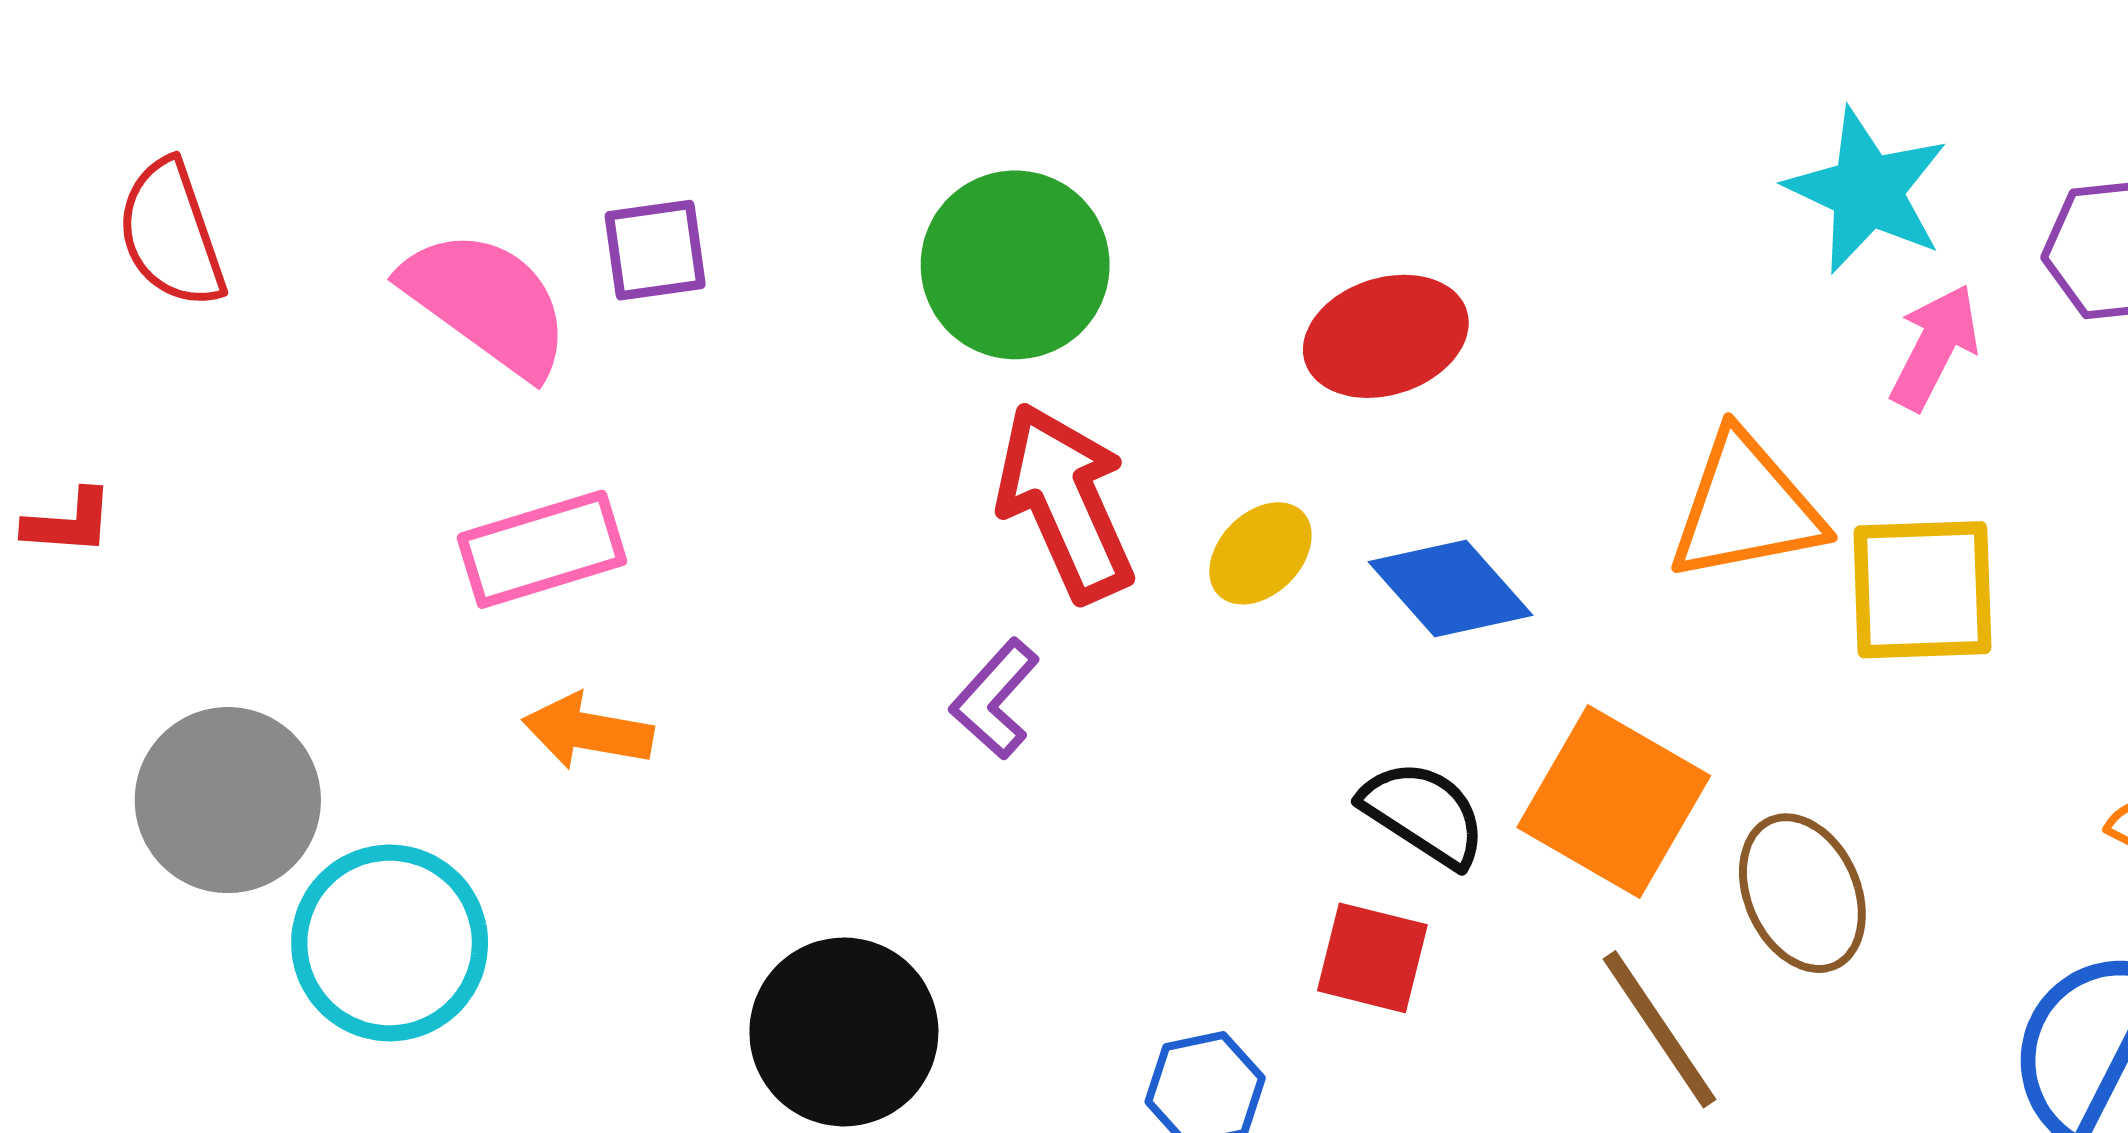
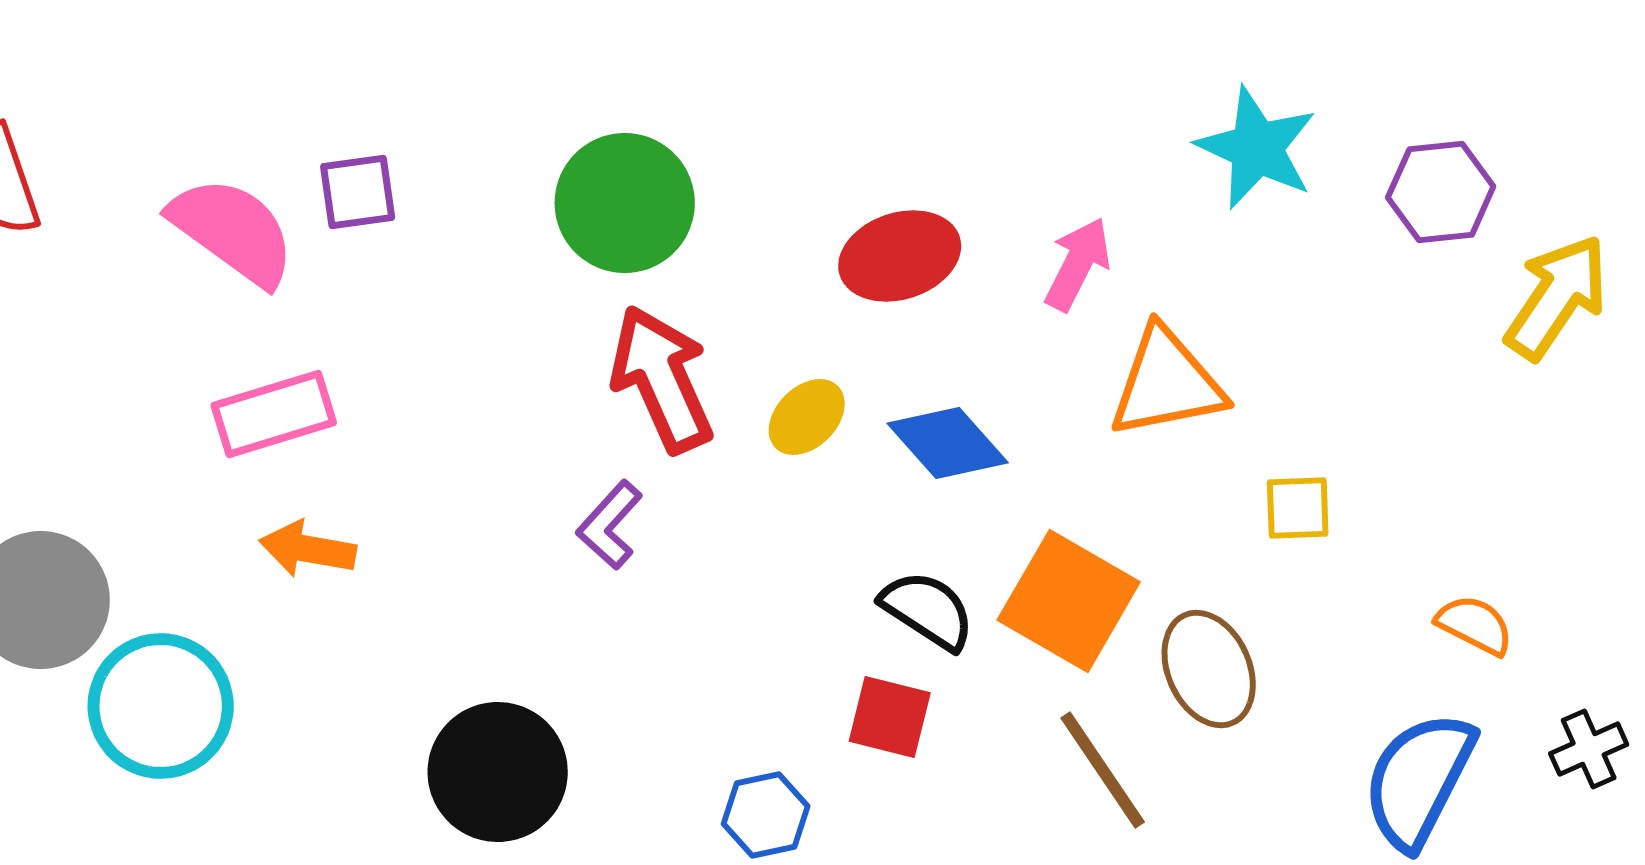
pink arrow: (1935, 347) -> (1078, 264), moved
yellow square: (1922, 590) -> (1298, 508), moved, size x0.6

